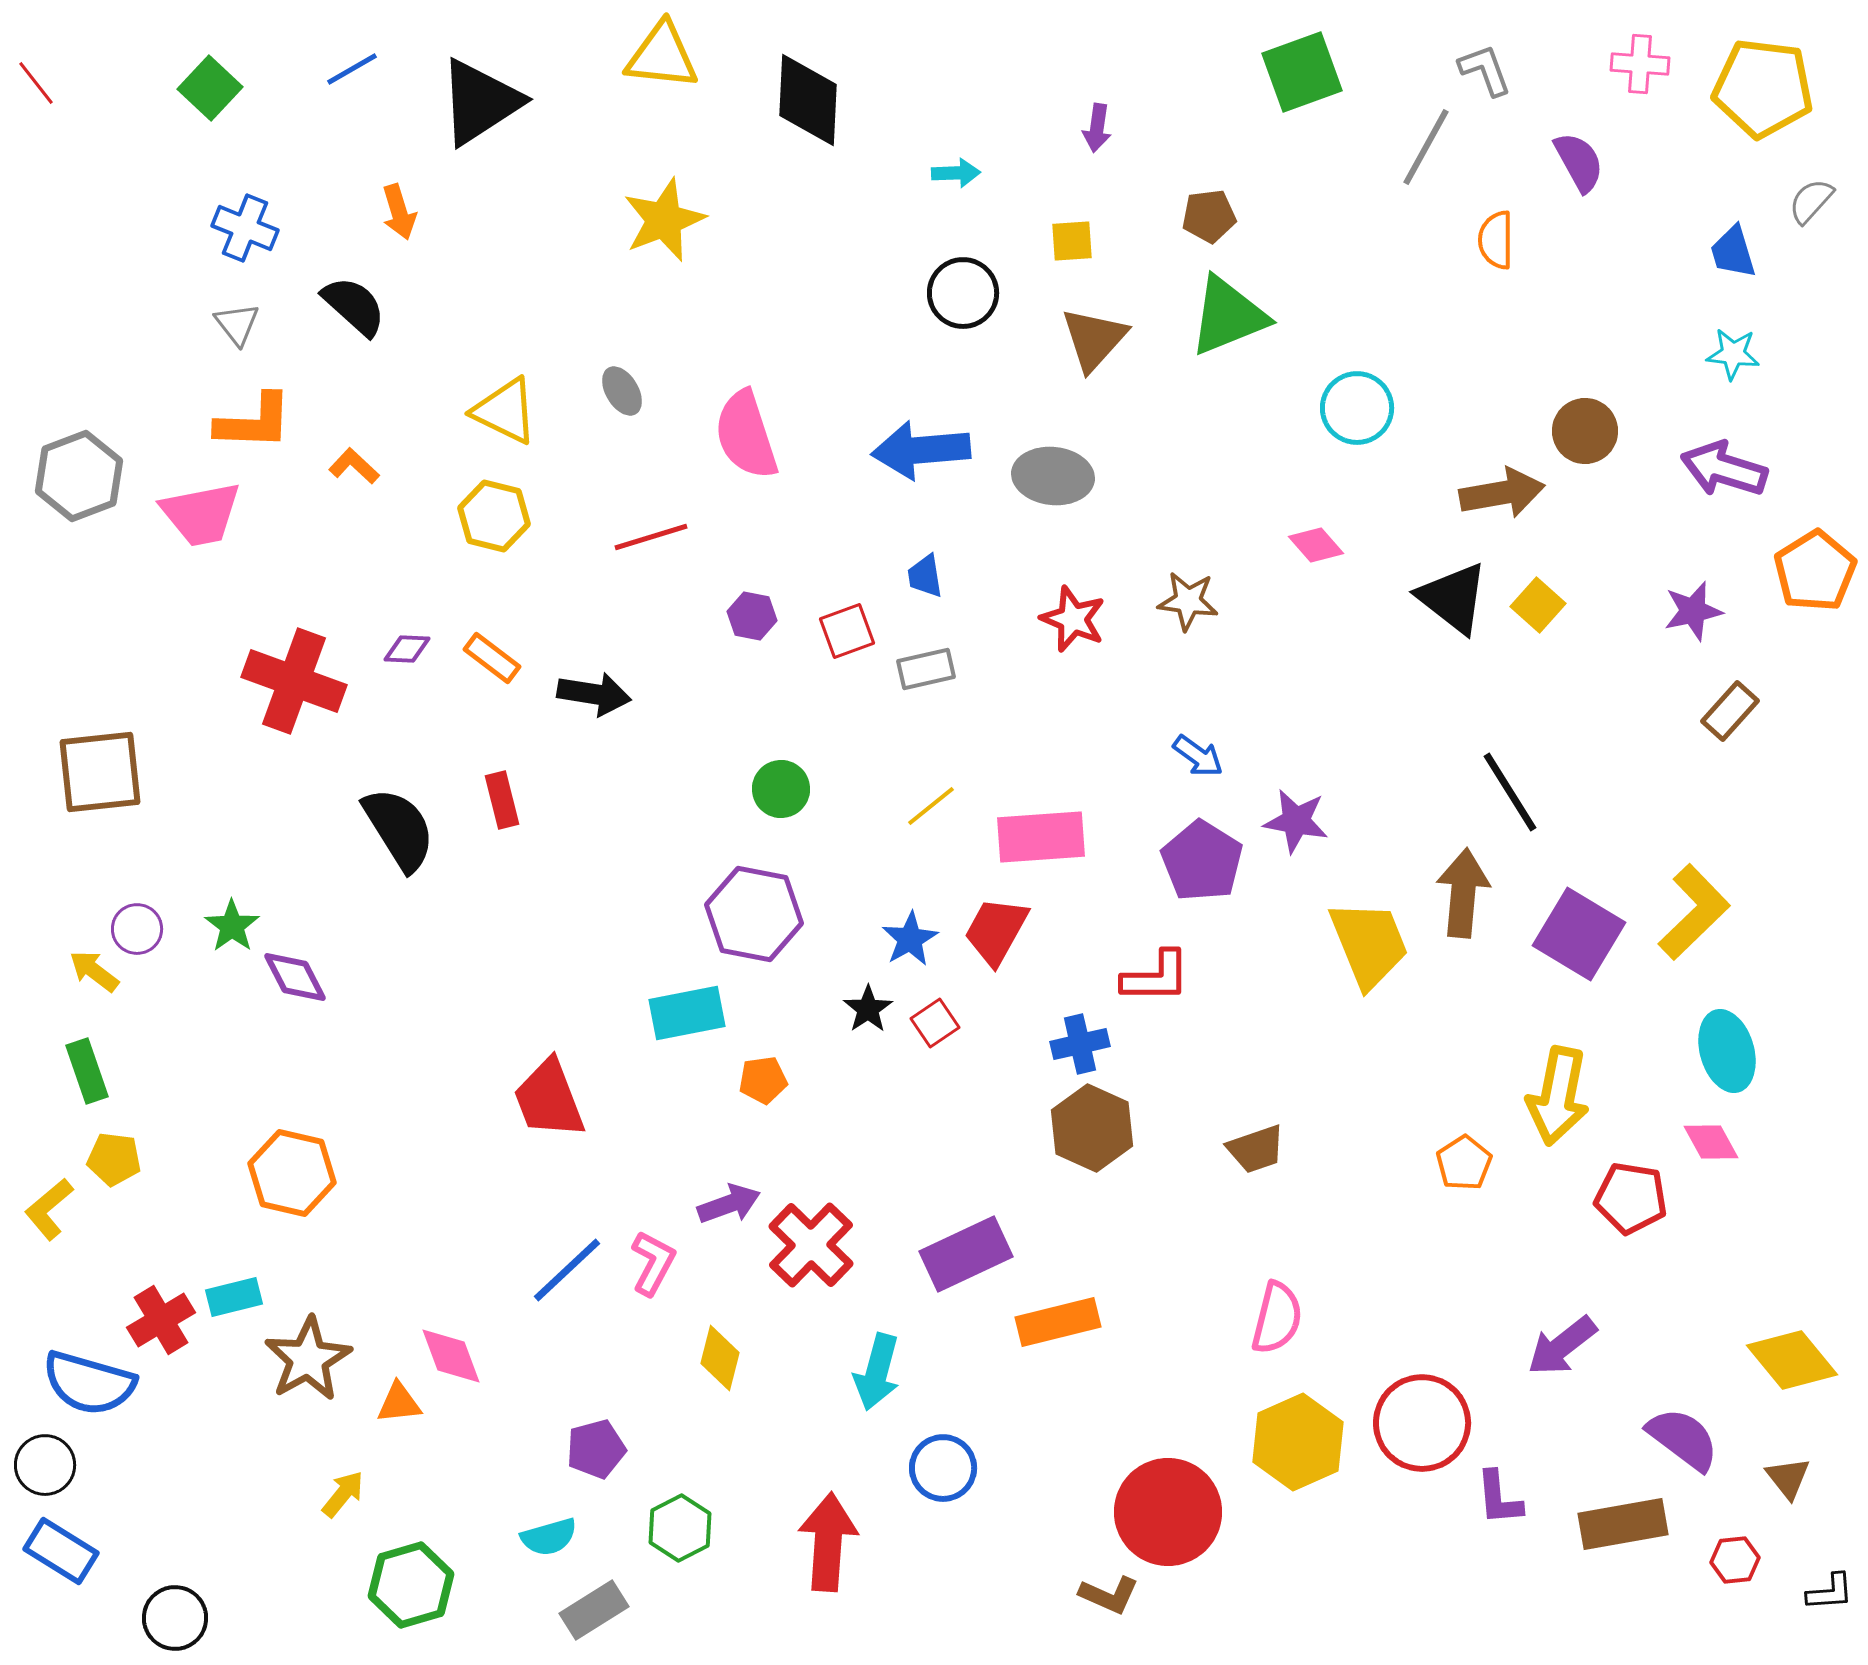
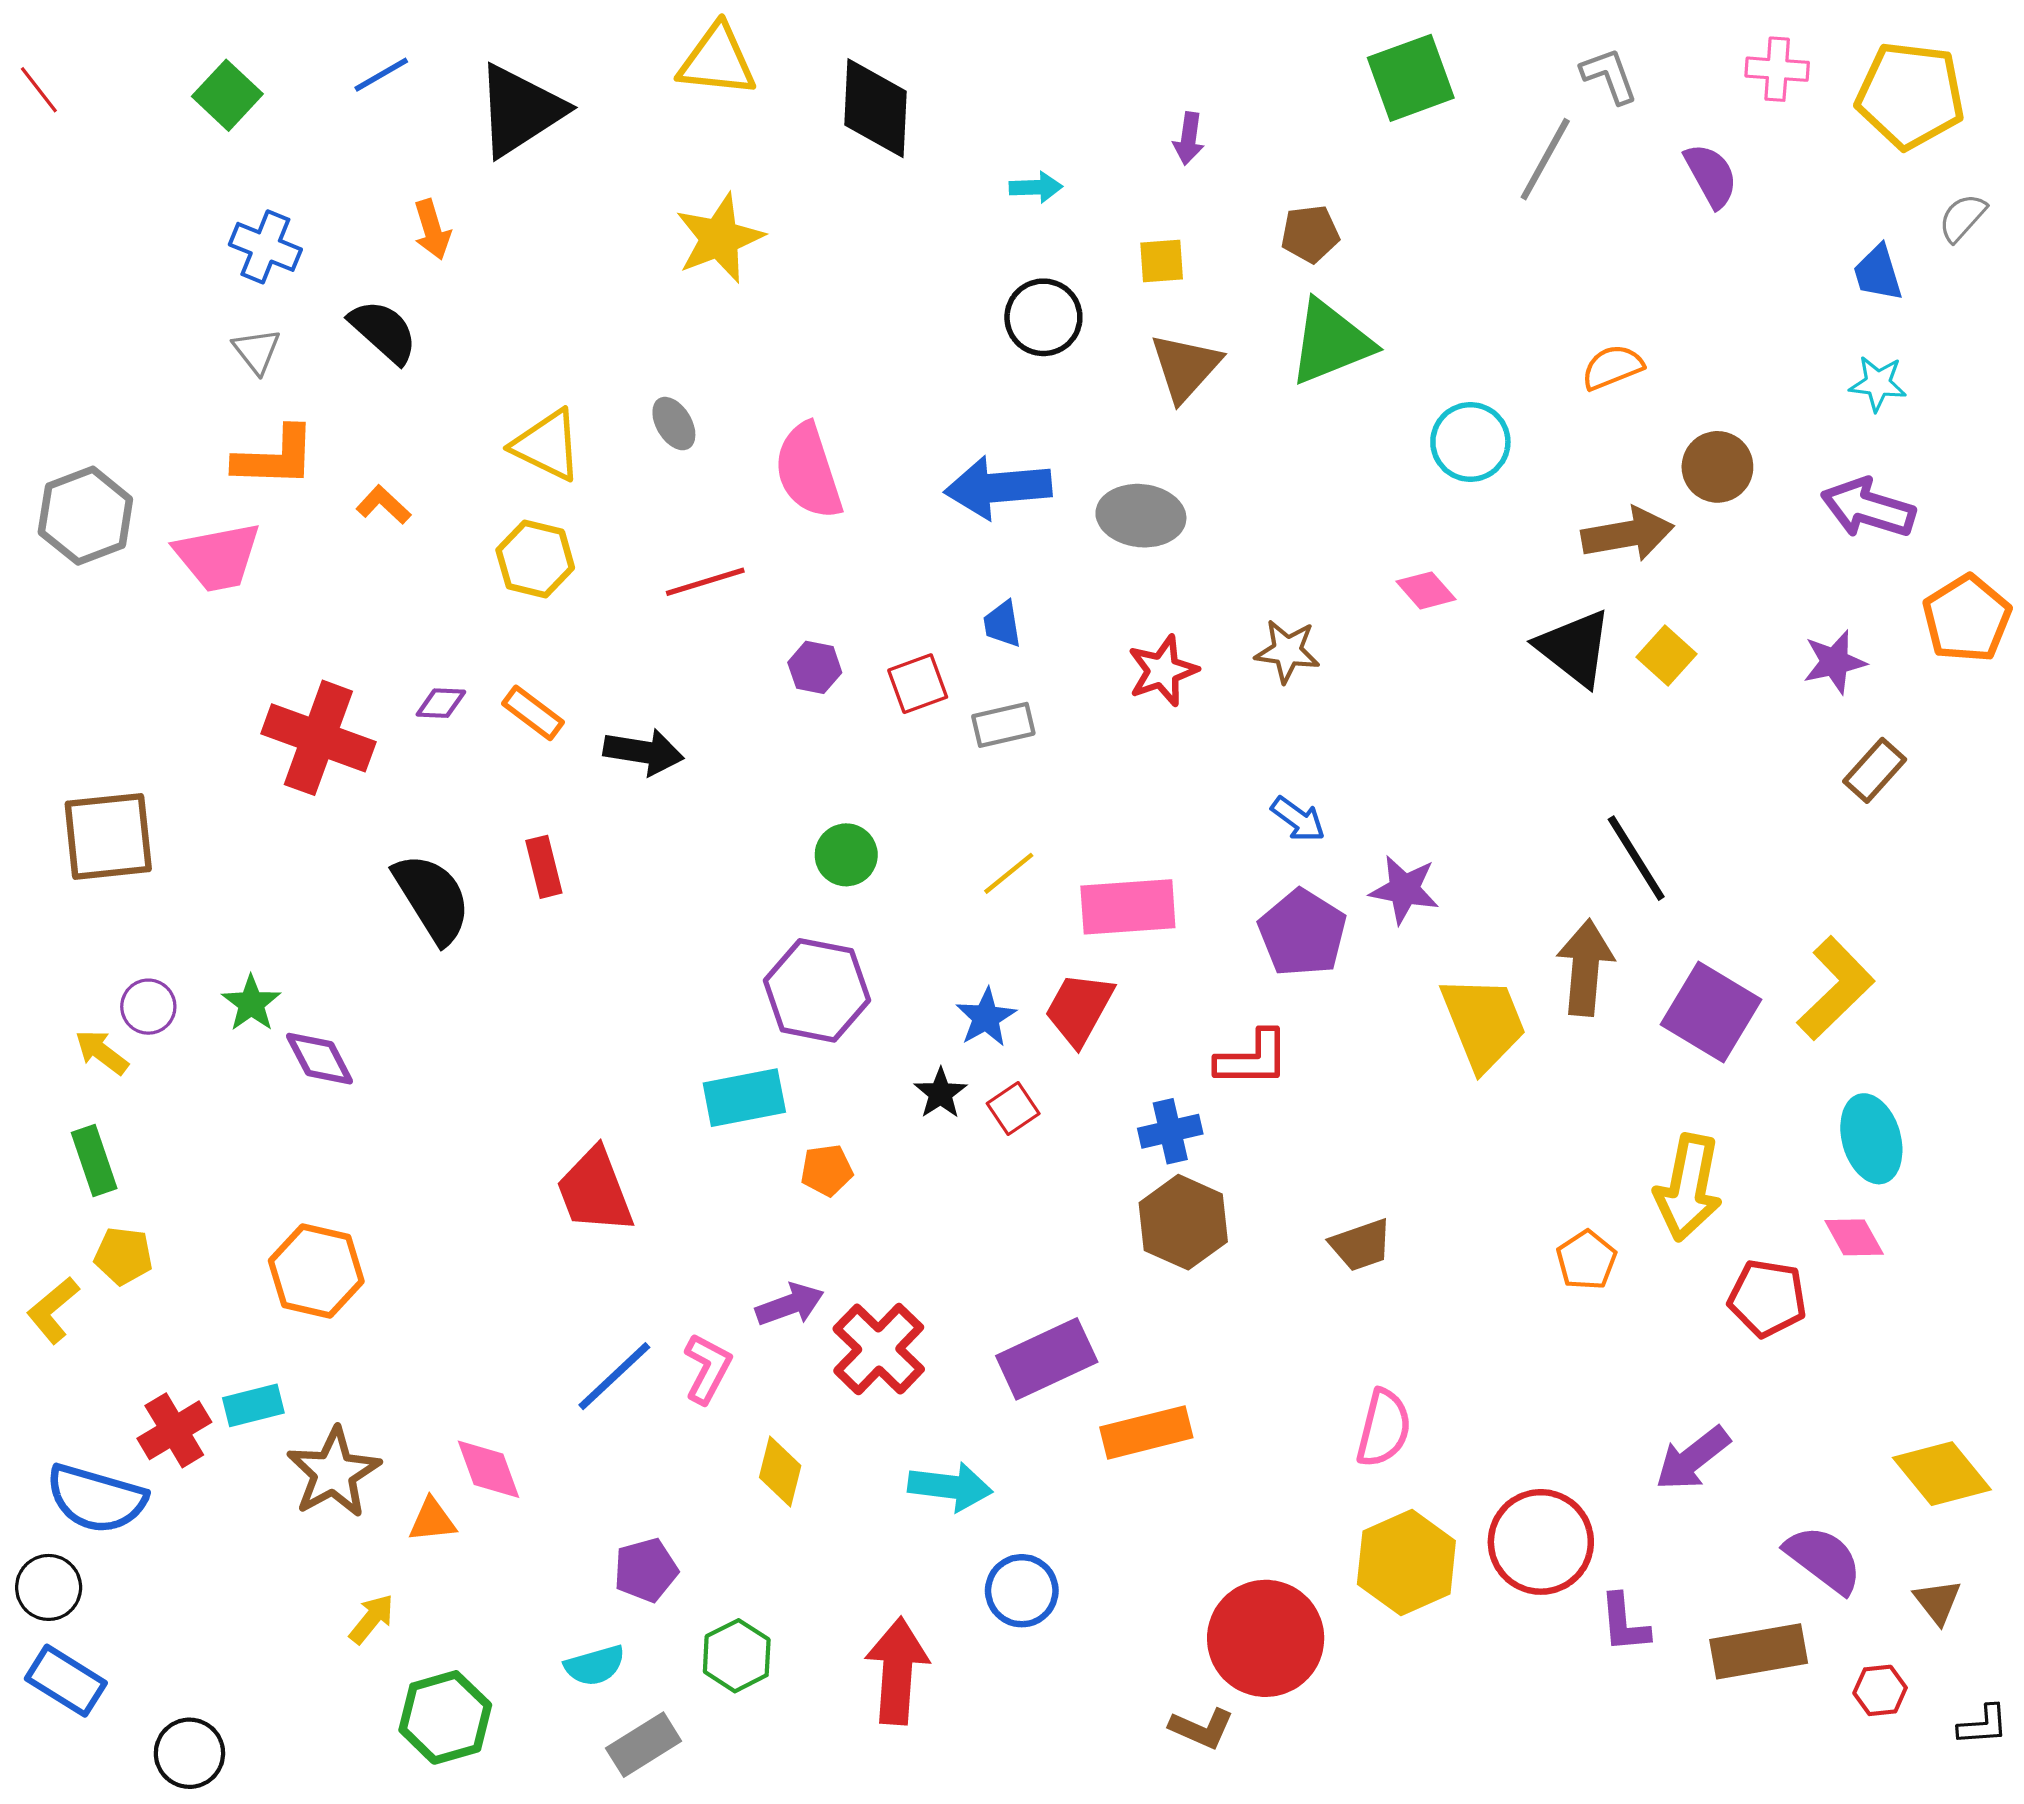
orange semicircle: (1496, 240) -> (1612, 367), moved, turned 68
red star: (1073, 619) -> (1163, 671), turned 30
cyan arrow: (877, 1372) -> (950, 1487), turned -98

